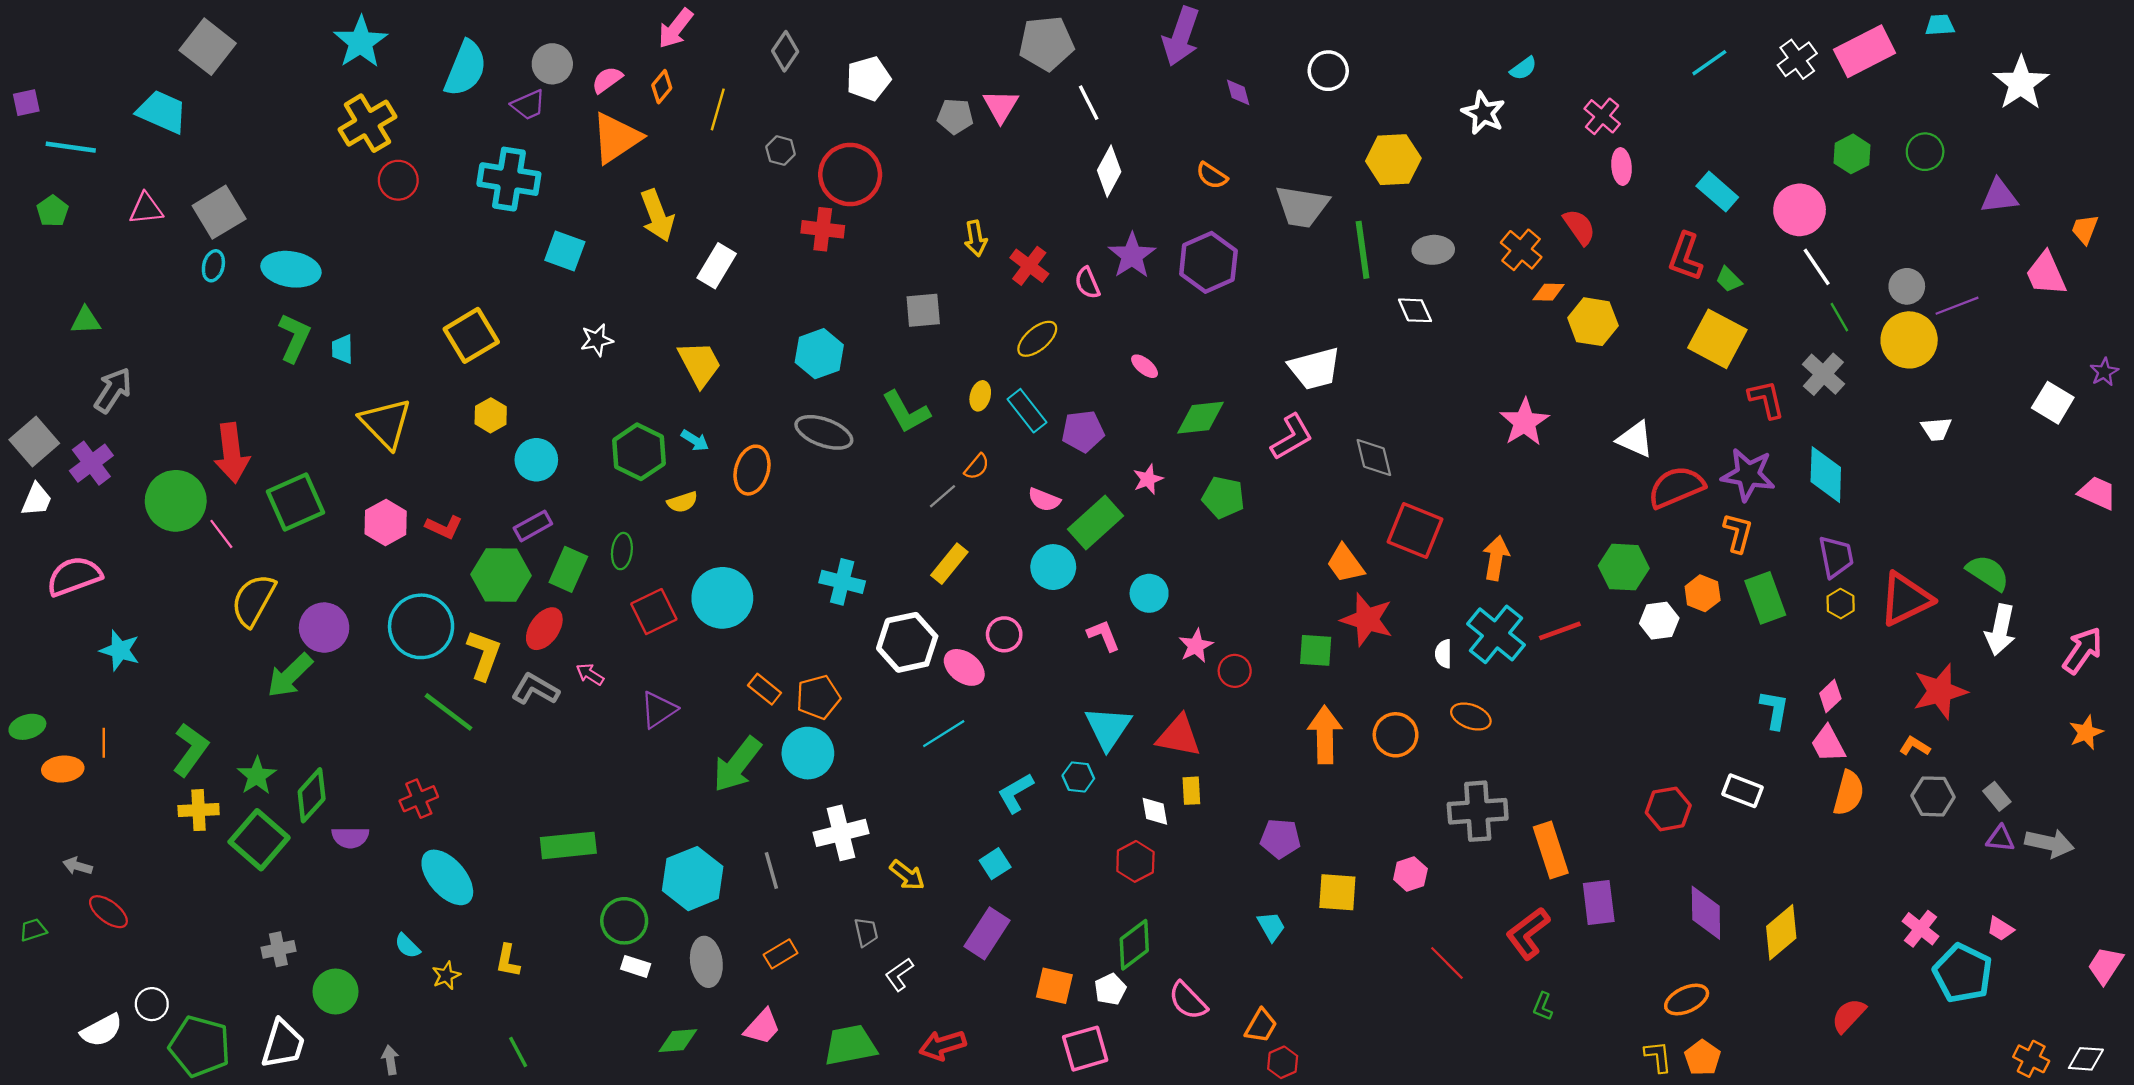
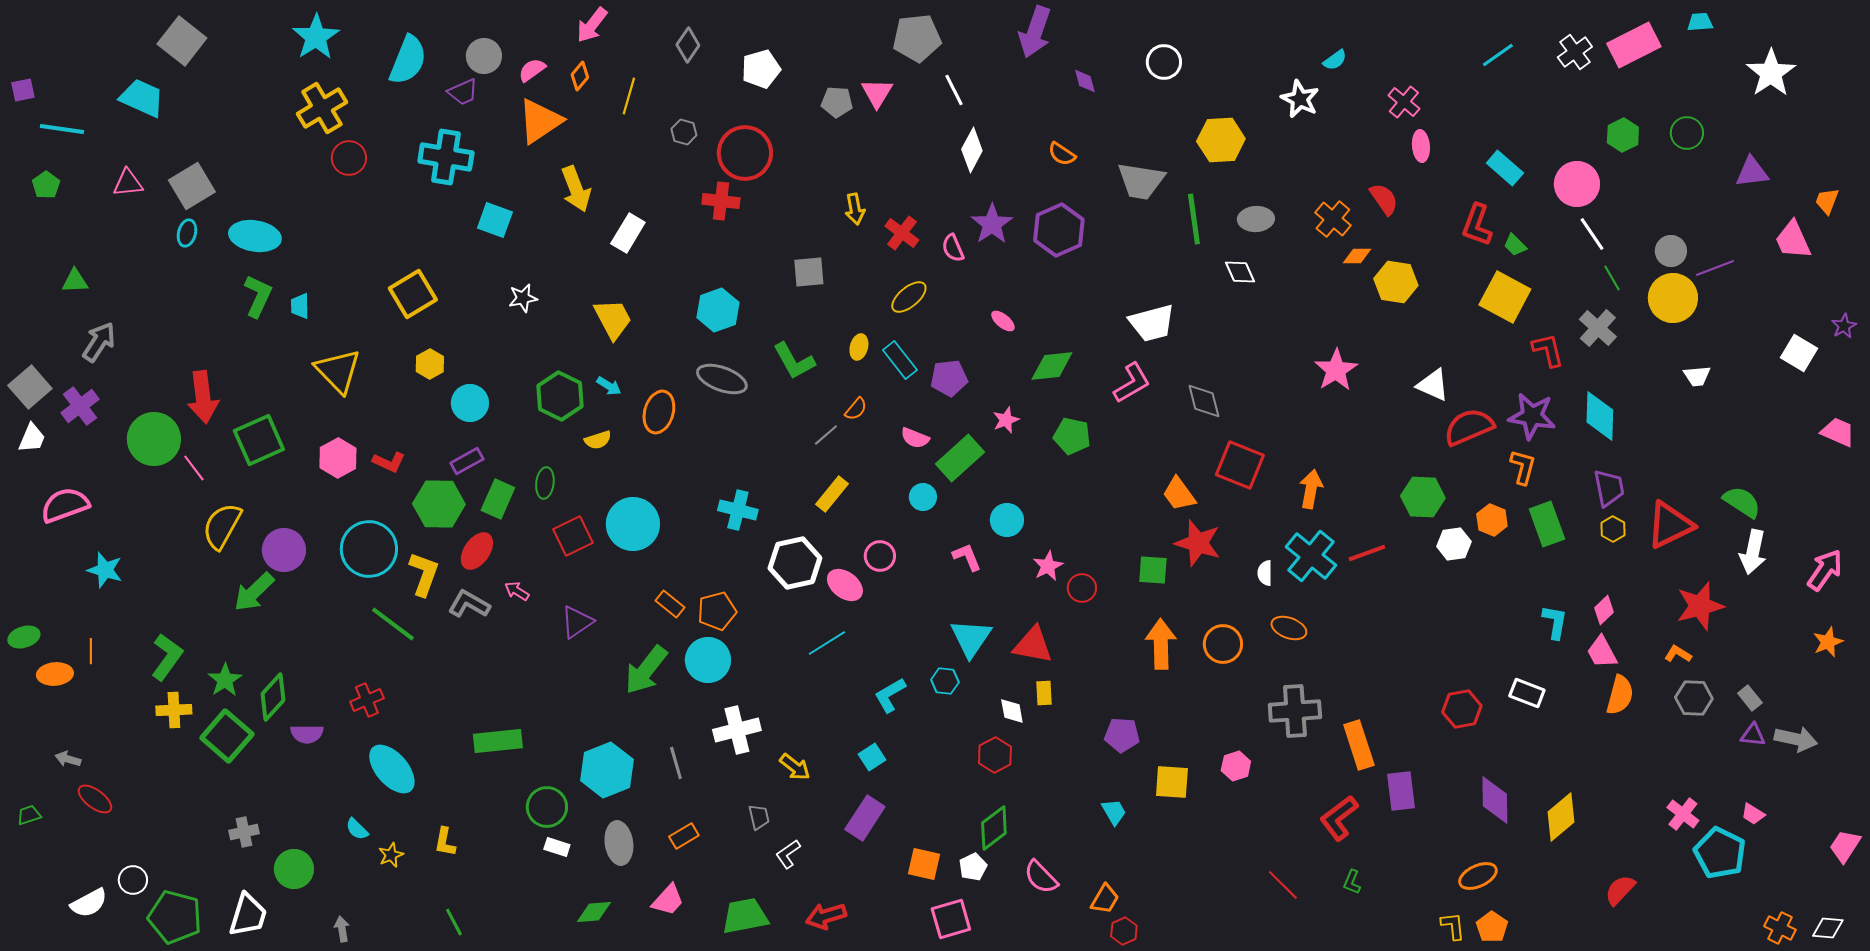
cyan circle: (1053, 567) -> (923, 497), size x0.7
red line: (1447, 963) -> (1283, 885), moved

